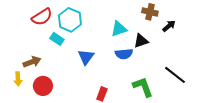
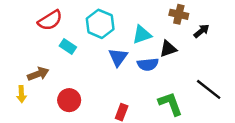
cyan hexagon: (70, 20) -> (100, 24), moved
blue triangle: (86, 57) -> (118, 57), moved
red circle: (43, 86) -> (69, 100), moved

